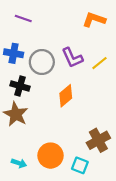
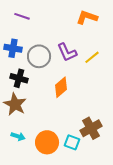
cyan arrow: (19, 163) -> (18, 136), moved
cyan square: (80, 165) -> (72, 142), moved

